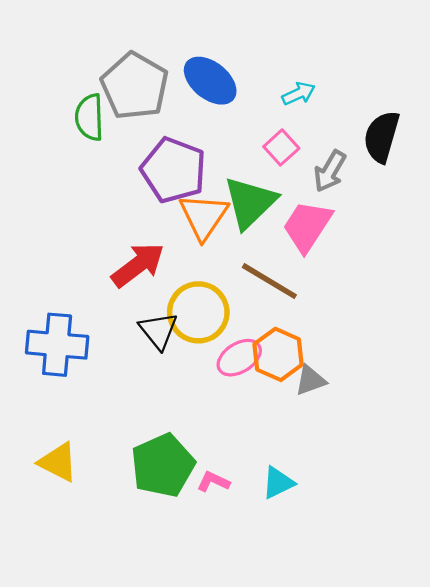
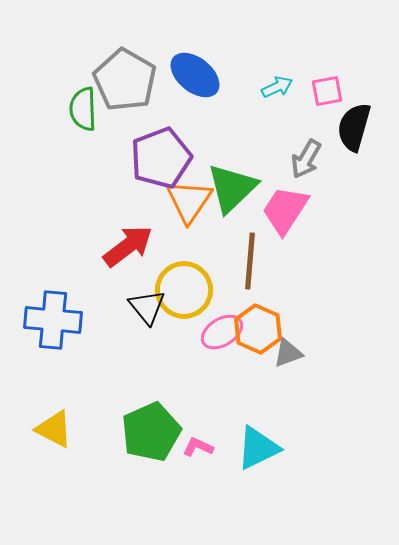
pink square: (281, 147) -> (327, 91), moved, turned 32
purple pentagon: (174, 170) -> (161, 158), turned 30
brown line: (269, 281) -> (250, 261), turned 64
cyan triangle: (278, 483) -> (258, 448), size x1.4

